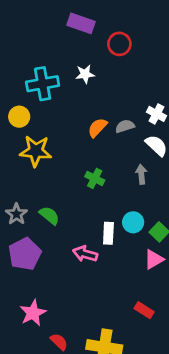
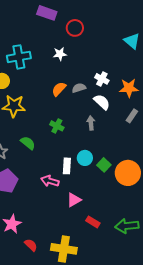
white star: (85, 74) -> (60, 54), moved
green semicircle: (49, 215) -> (28, 143), moved
pink triangle: (154, 259) -> (74, 200), moved

